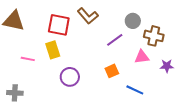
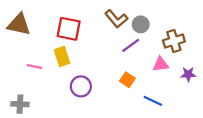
brown L-shape: (88, 16) -> (116, 19), moved
gray circle: (133, 21) -> (141, 24), moved
brown cross: (154, 36) -> (174, 41), turned -30
orange square: (112, 71) -> (127, 80), turned -32

